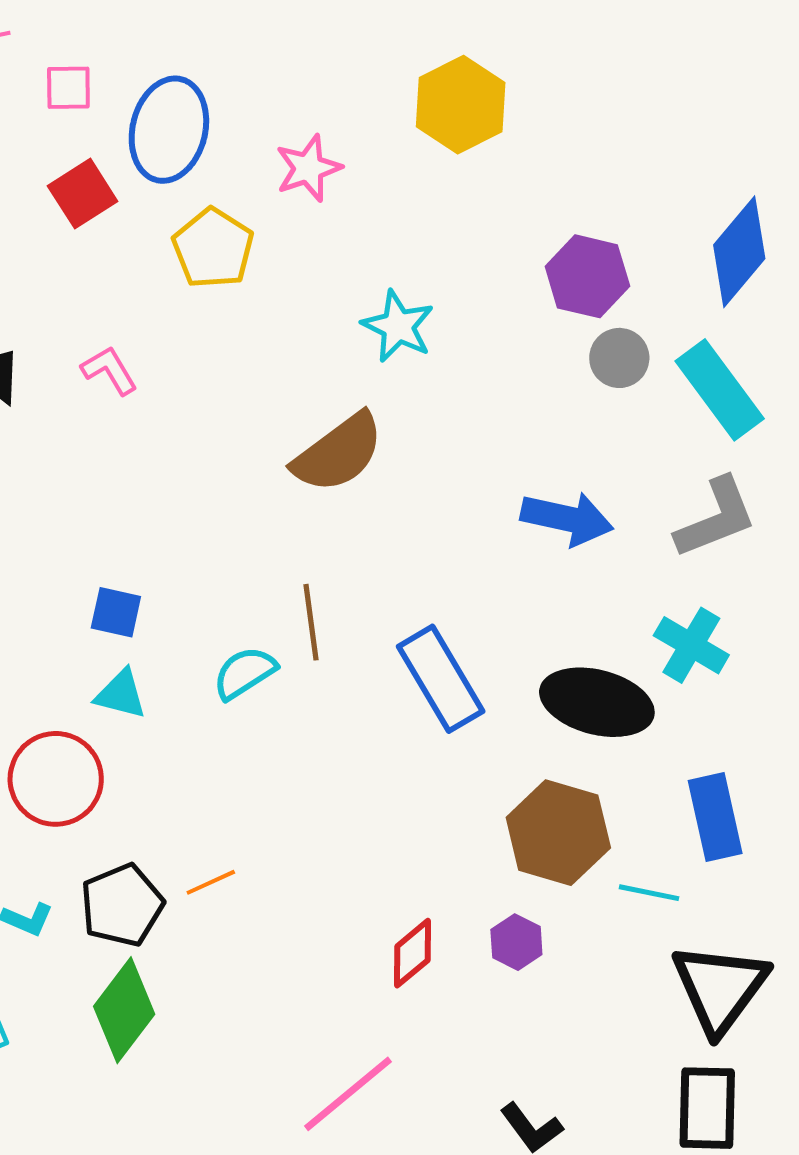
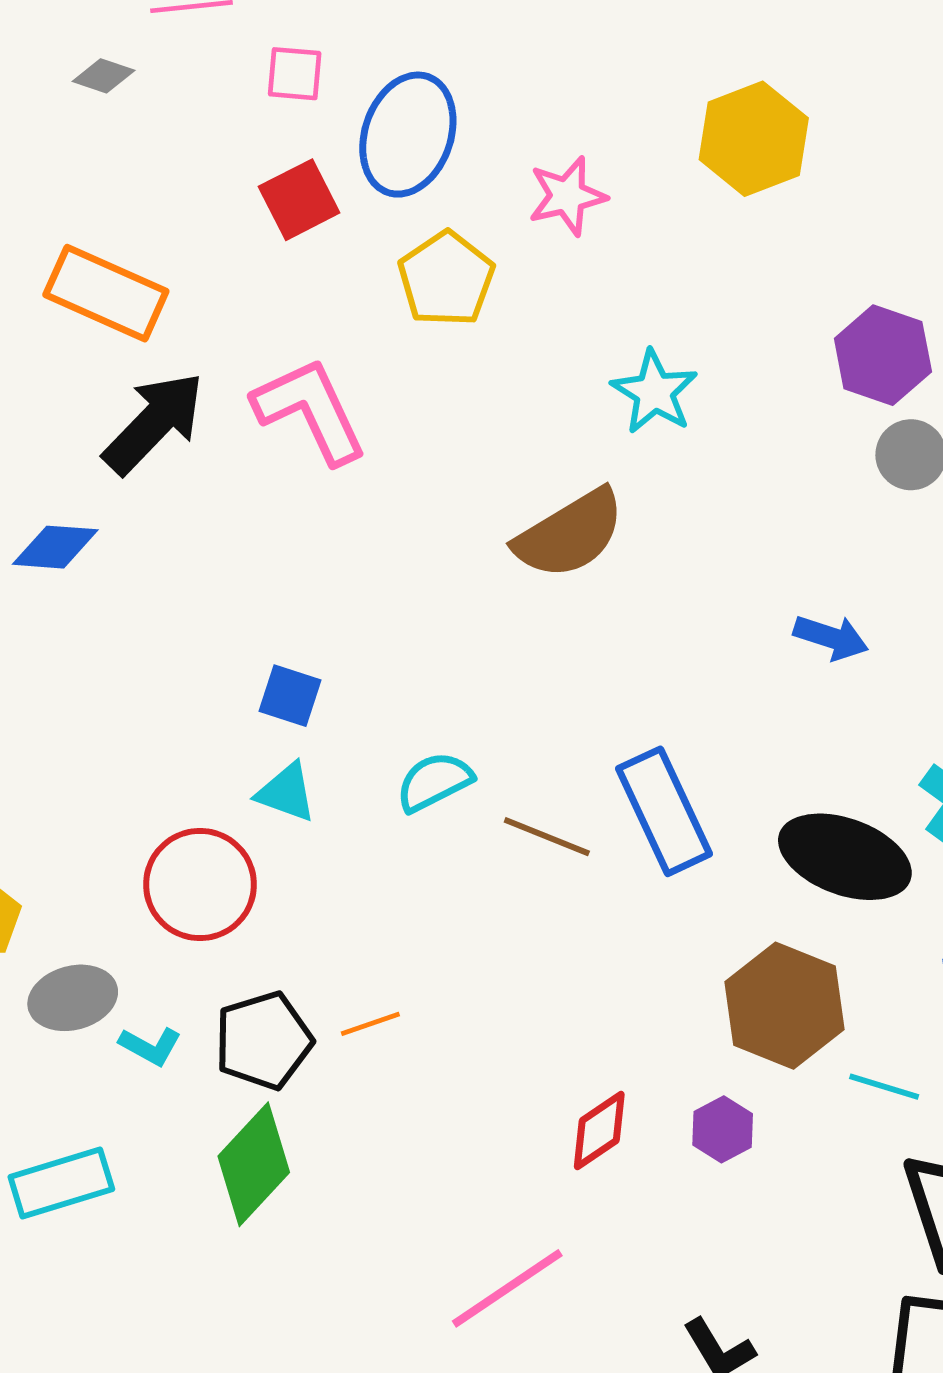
pink L-shape: (109, 370) -> (310, 411), size x1.8
blue arrow: (567, 519) -> (831, 637), size x0.7
brown line: (311, 622) -> (547, 837), moved, turned -66

